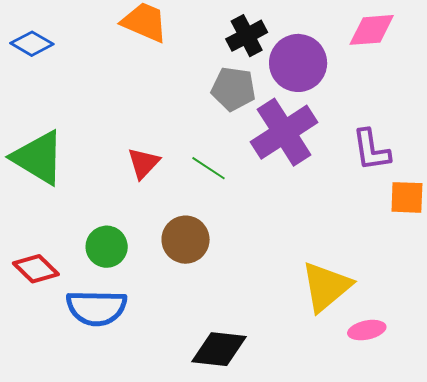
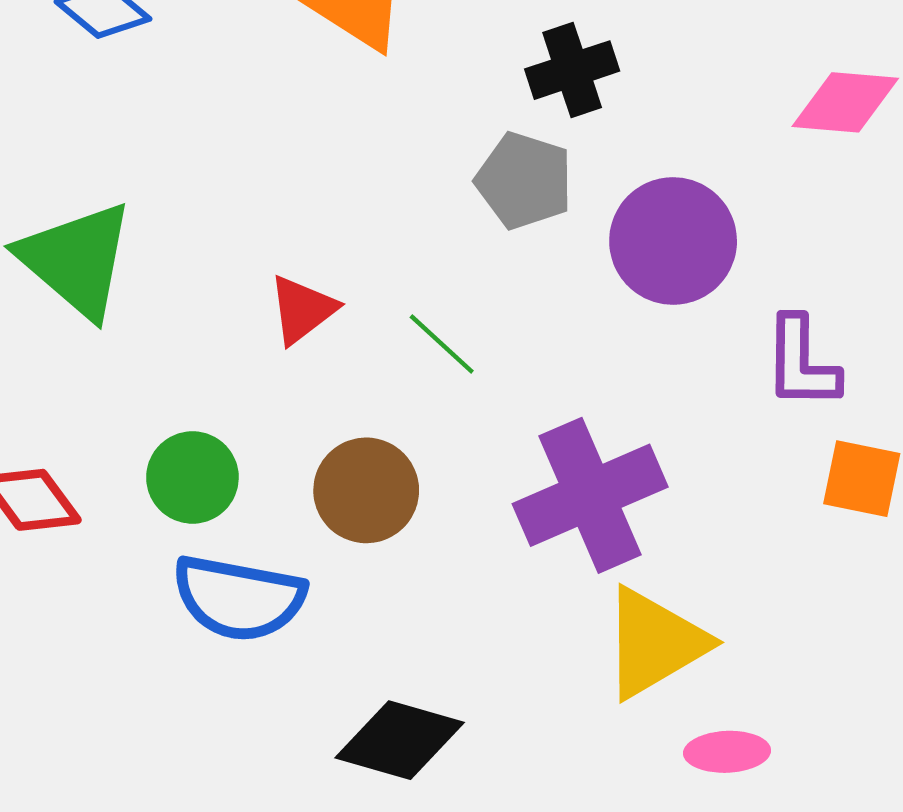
purple circle: (298, 63) -> (673, 241), moved
purple cross: (284, 132) -> (590, 495), moved
blue semicircle: (96, 308) -> (239, 598), moved

